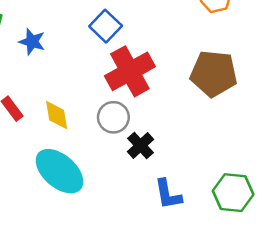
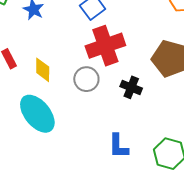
black cross: (140, 146) -> (131, 87), moved, turned -35

